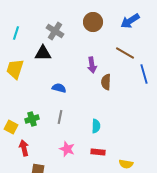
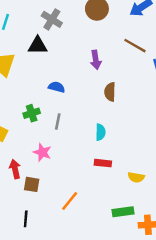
brown semicircle: (106, 82) -> (110, 92), moved
green cross: (32, 119) -> (32, 113), moved
red arrow: (24, 148) -> (15, 169), moved
pink star: (67, 149) -> (42, 152), moved

